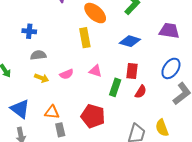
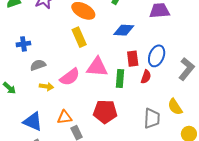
blue ellipse: (171, 68) -> (157, 56), moved
pink triangle: (96, 71) -> (97, 67), size x1.6
pink semicircle: (67, 74) -> (70, 77), size x1.5

